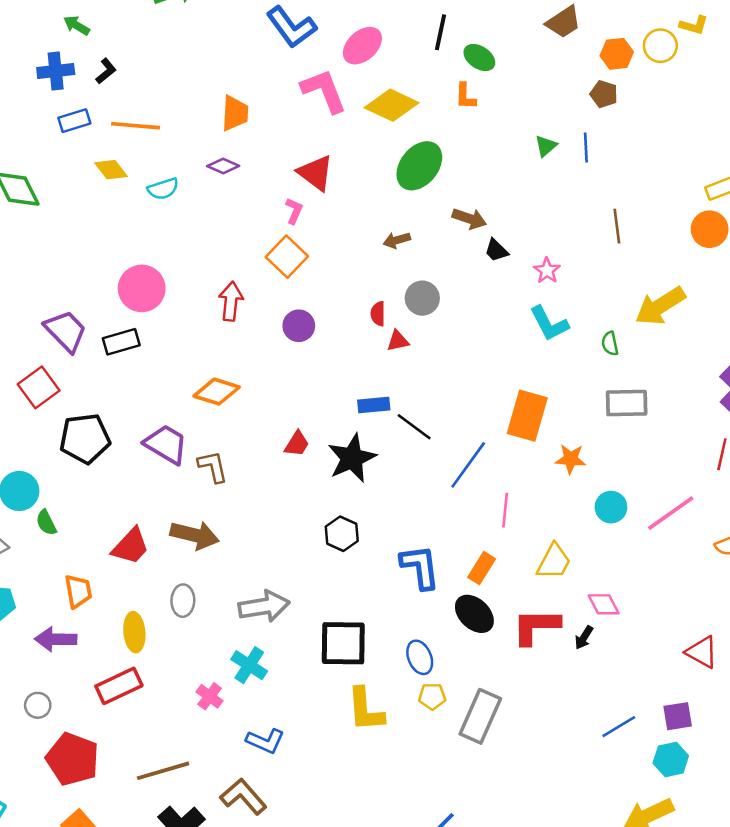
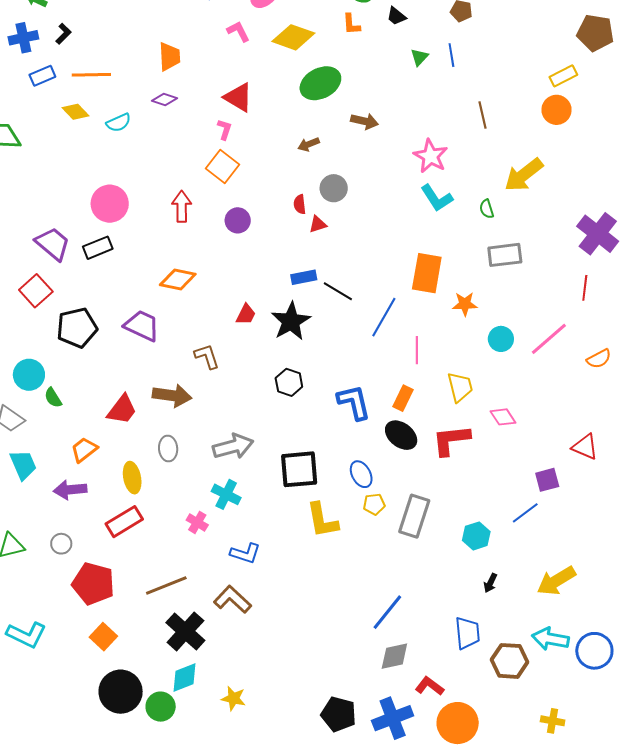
pink L-shape: (324, 91) -> (238, 31), size x0.6
green ellipse: (419, 166) -> (320, 83), turned 30
black trapezoid: (496, 250) -> (396, 16), moved
pink star: (547, 271) -> (431, 156), size x1.6
brown L-shape: (213, 467) -> (207, 356), moved
yellow trapezoid: (554, 562) -> (460, 387), turned -36
orange trapezoid: (78, 591) -> (84, 450), turned -112
black arrow: (584, 638) -> (490, 583), moved
purple square: (678, 716) -> (547, 480), moved
cyan hexagon: (671, 760) -> (476, 536), moved

